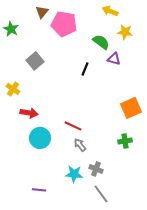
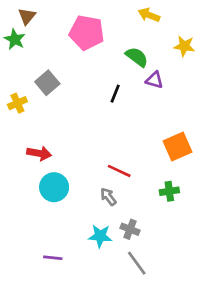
brown triangle: (42, 12) -> (27, 16), moved
yellow star: (125, 32) -> (184, 46), moved
yellow cross: (13, 89) -> (17, 103), moved, turned 32
red line: (73, 126) -> (119, 171), moved

